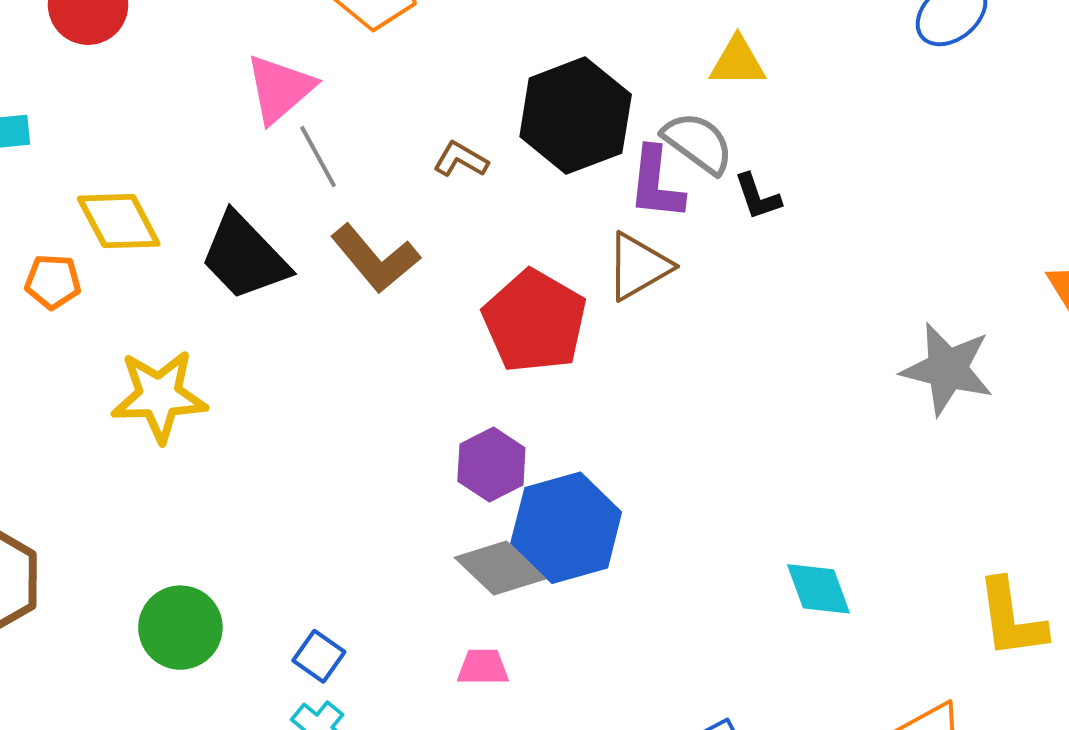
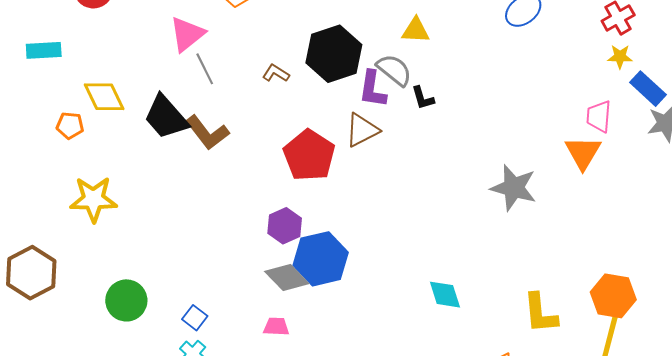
brown L-shape: (375, 258) -> (207, 133), moved
yellow star: (159, 396) -> (93, 199), moved

